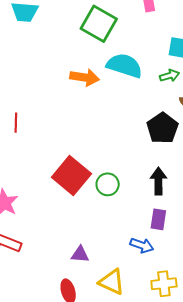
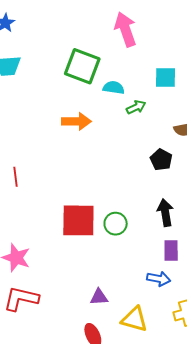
cyan semicircle: (124, 66) -> (114, 88), moved, size x0.6
green arrow: (169, 76) -> (136, 107), moved
black pentagon: (162, 128) -> (161, 160), size x0.7
red square: (71, 176) -> (78, 220), turned -30

